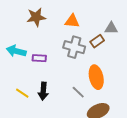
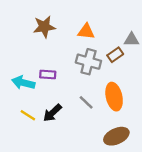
cyan arrow: (16, 51) -> (23, 83), moved
black arrow: (43, 91) -> (52, 113), turned 42
gray line: (78, 92) -> (86, 102), moved

